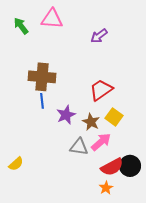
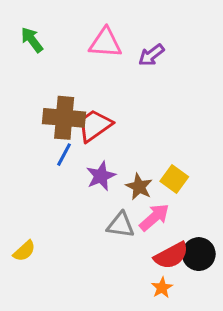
pink triangle: (52, 19) -> (105, 43), moved
red trapezoid: (101, 90) -> (95, 125), moved
blue line: (42, 101) -> (64, 155), turned 35

